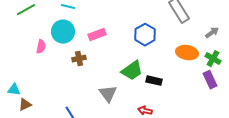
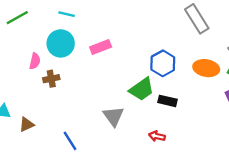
blue hexagon: (145, 35) -> (163, 63), moved
brown cross: (79, 59) -> (51, 79), moved
brown triangle: (25, 105) -> (27, 124), moved

